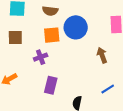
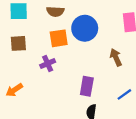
purple rectangle: (51, 85) -> (87, 86), moved

